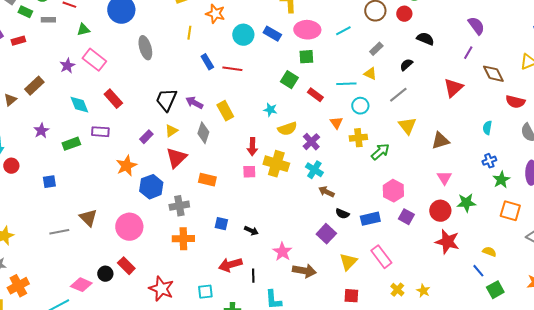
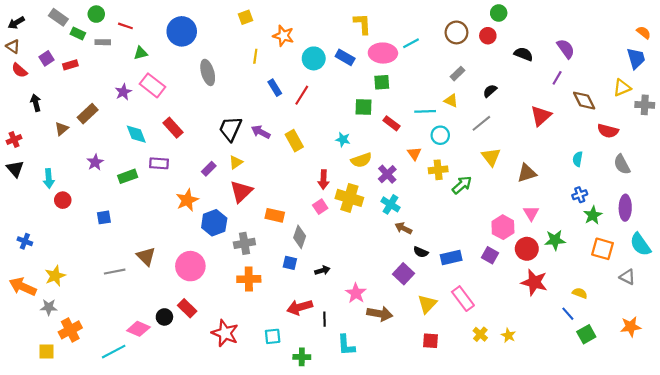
cyan line: (343, 31) -> (411, 43), moved
black semicircle: (425, 39) -> (524, 54), moved
red line: (232, 69) -> (302, 95), turned -66
green square: (289, 80) -> (363, 107), turned -30
gray diamond: (203, 133) -> (300, 237), moved
pink square: (249, 172) -> (320, 207), turned -32
pink hexagon: (393, 191) -> (503, 227), moved
black arrow: (251, 231) -> (322, 270), turned -40

